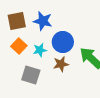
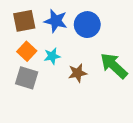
blue circle: (63, 42) -> (87, 25), moved
gray square: (31, 75) -> (27, 78), moved

